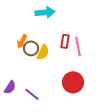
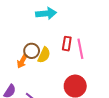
orange arrow: (22, 41) -> (22, 61), moved

